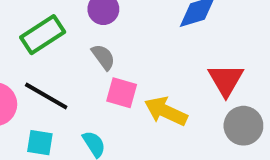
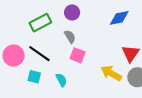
yellow arrow: (166, 111) -> (111, 73), moved

